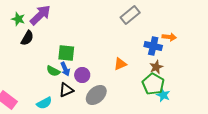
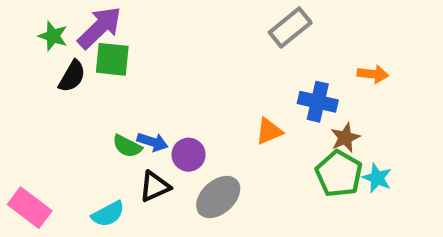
blue cross: (153, 46) -> (318, 102), moved
green square: (66, 53) -> (112, 59), moved
blue arrow: (65, 69) -> (153, 142), turned -48
cyan star: (163, 95) -> (377, 178), moved

